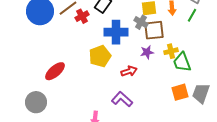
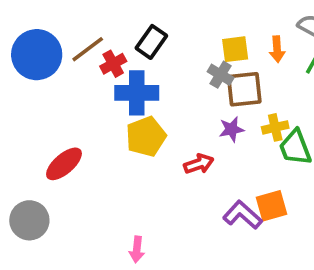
blue cross: (116, 32) -> (137, 93), moved
orange square: (180, 92) -> (272, 206), moved
purple L-shape: (122, 99) -> (242, 215), moved

